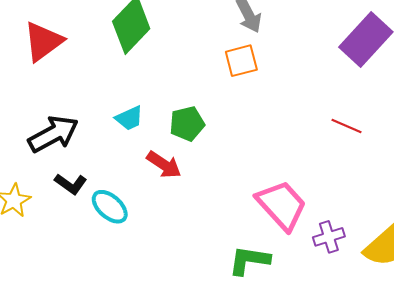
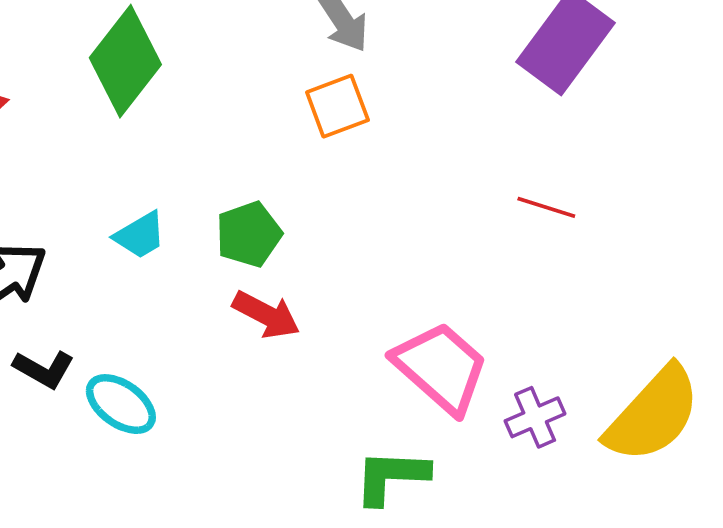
red arrow: (164, 165) -> (266, 315), moved

